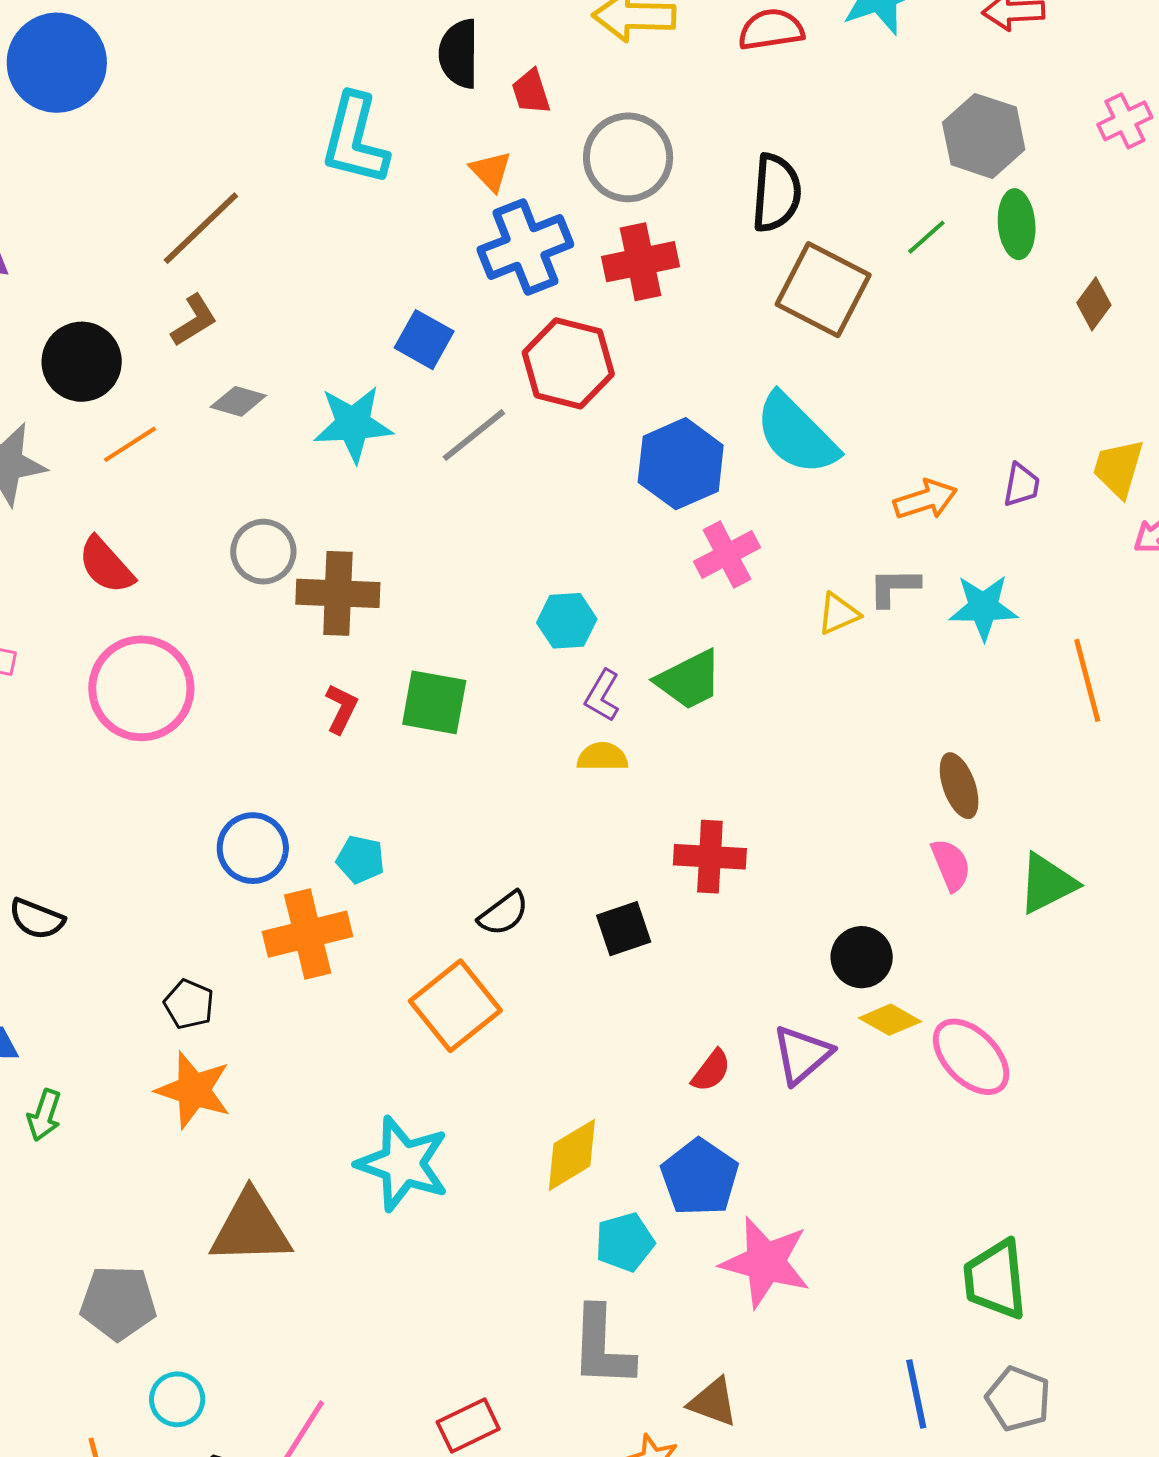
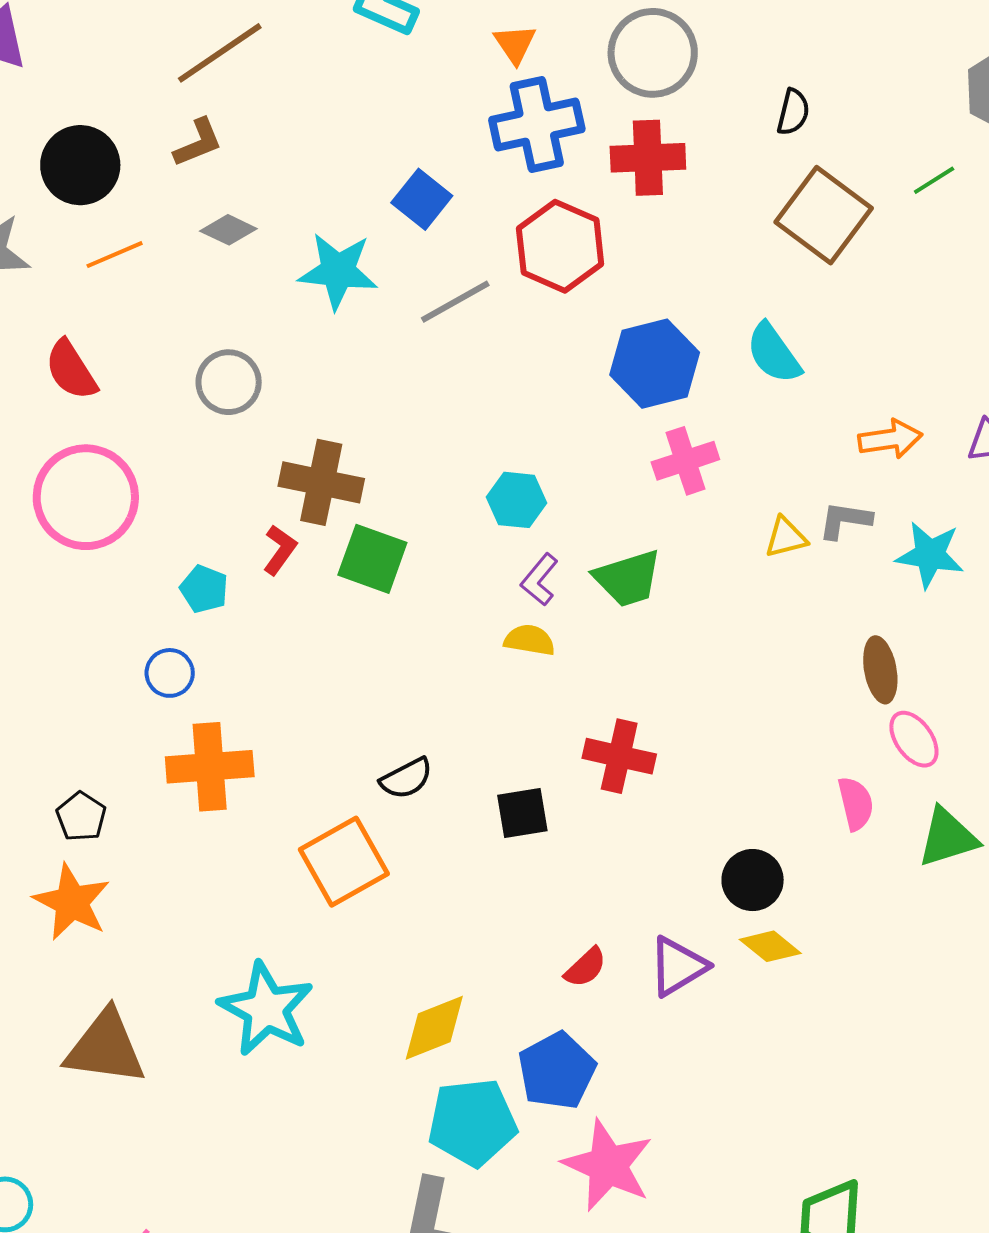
black semicircle: (776, 193) -> (793, 112), size x0.6
cyan semicircle: (796, 434) -> (774, 353), size x0.7
brown cross: (338, 593) -> (321, 482), moved
brown ellipse: (959, 786) -> (880, 670), moved
blue circle: (253, 848) -> (170, 673), size x0.7
cyan pentagon: (360, 859) -> (204, 589), moved
pink ellipse: (971, 1057) -> (914, 739), moved, size x0.7
cyan pentagon: (625, 1242) -> (472, 1122), size x1.5

